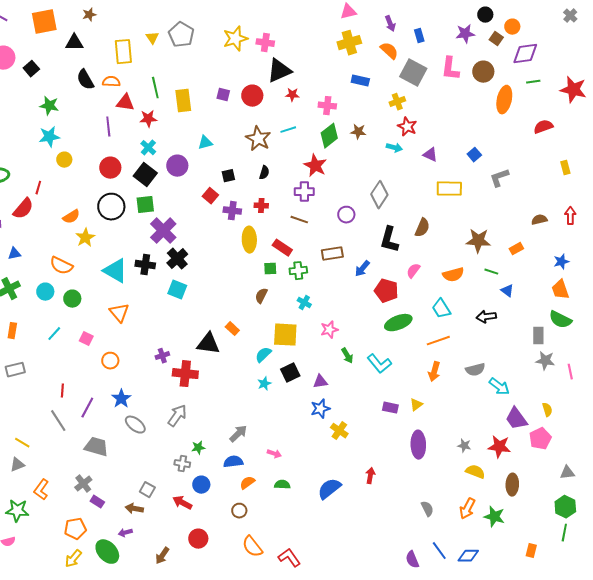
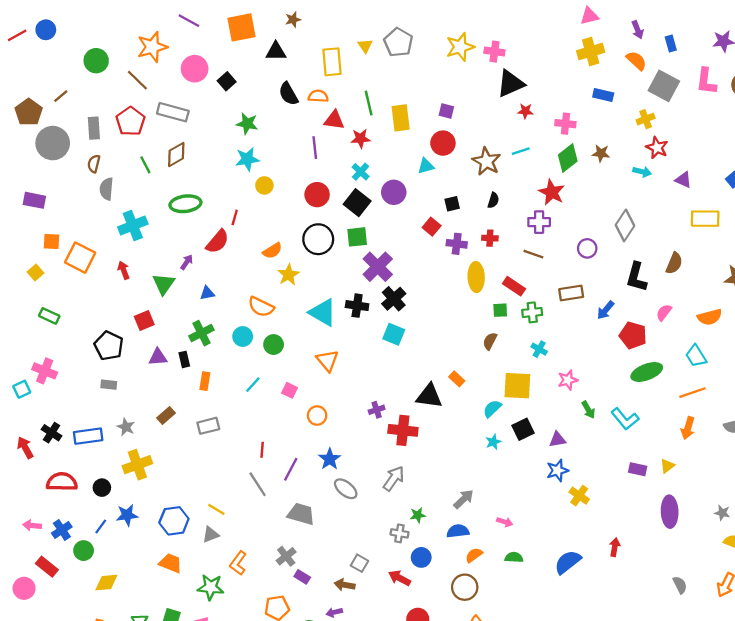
red circle: (252, 96) -> (443, 143), moved
brown circle: (239, 511) -> (465, 587), size x1.5

